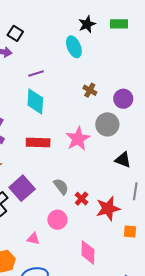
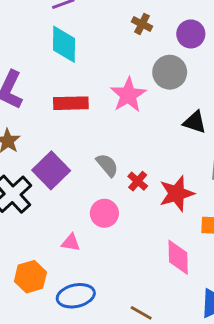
pink diamond: (88, 252) -> (178, 257), moved

